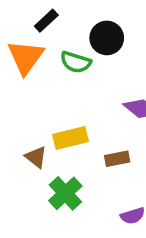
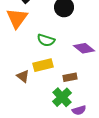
green semicircle: (76, 62) -> (46, 40), moved
green cross: (65, 193) -> (62, 97), moved

